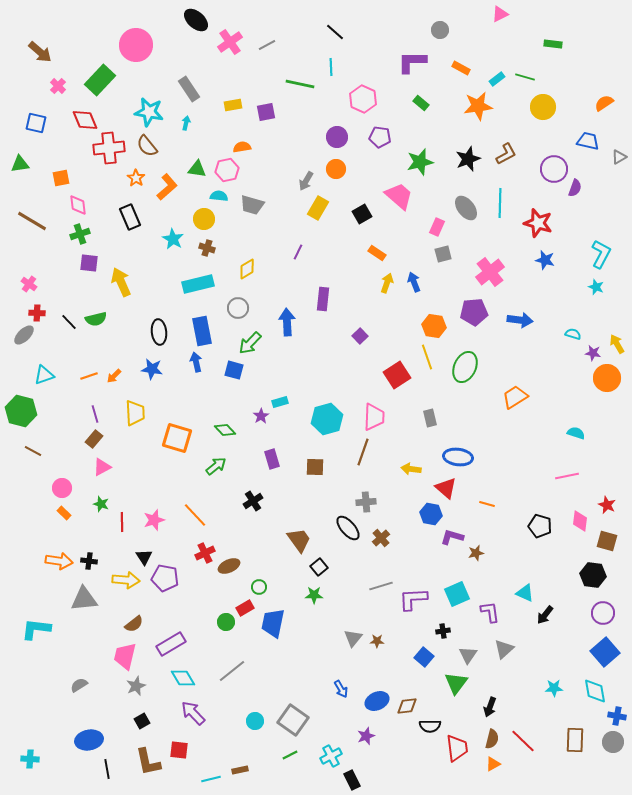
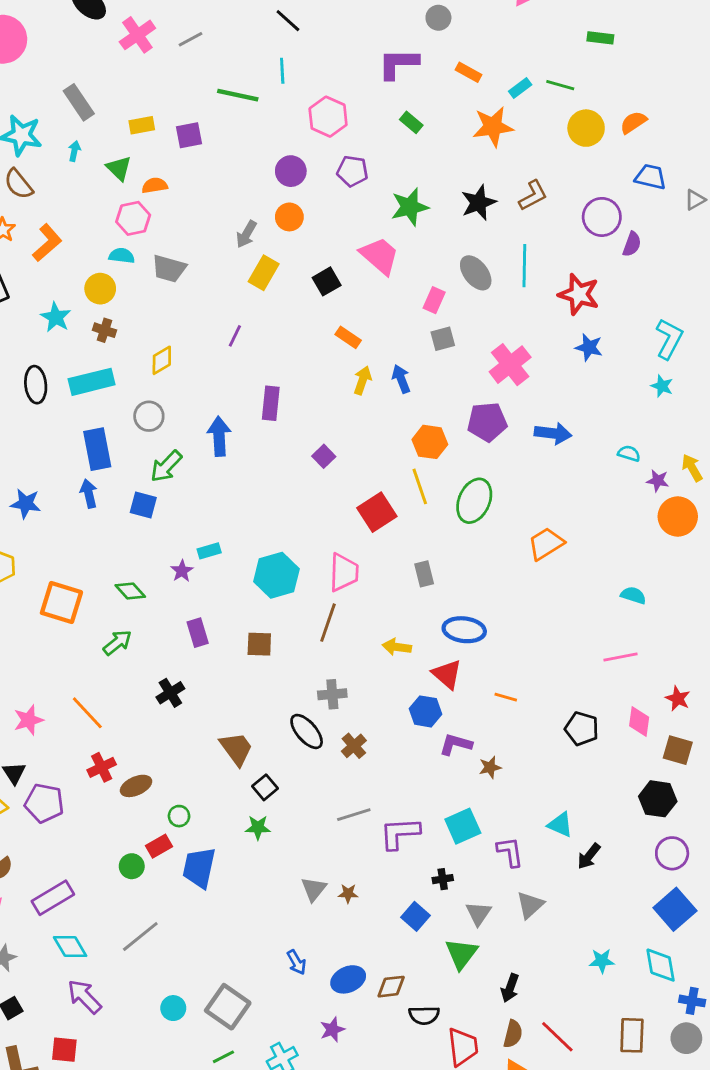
orange semicircle: (604, 103) -> (633, 122), moved
green triangle: (197, 169) -> (119, 168), moved, turned 36
black ellipse: (159, 332) -> (36, 385), moved

